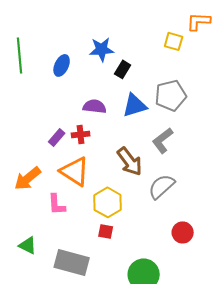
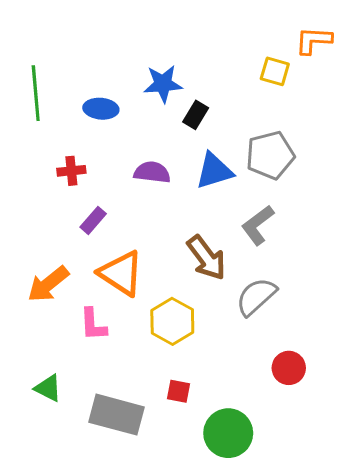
blue ellipse: (62, 65) -> (101, 109), turned 70
red cross: (81, 134) -> (71, 171), moved
red square: (106, 231) -> (179, 391), moved

